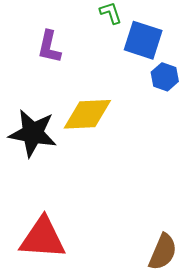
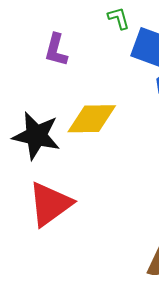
red triangle: (43, 238) -> (50, 204), moved, turned -42

